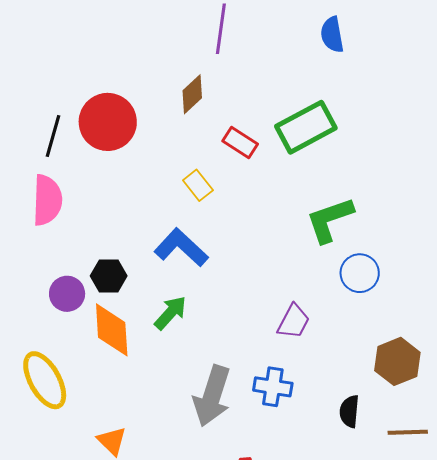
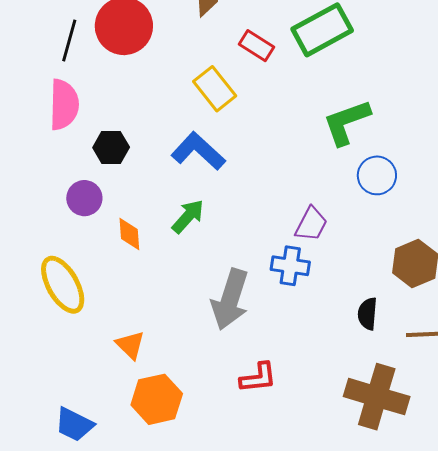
yellow rectangle: (198, 185) -> (215, 89), size x1.4
black hexagon: (109, 276) -> (111, 147), moved
orange diamond: (112, 330) -> (129, 234), size x0.6
blue cross: (273, 387) -> (290, 266), moved

